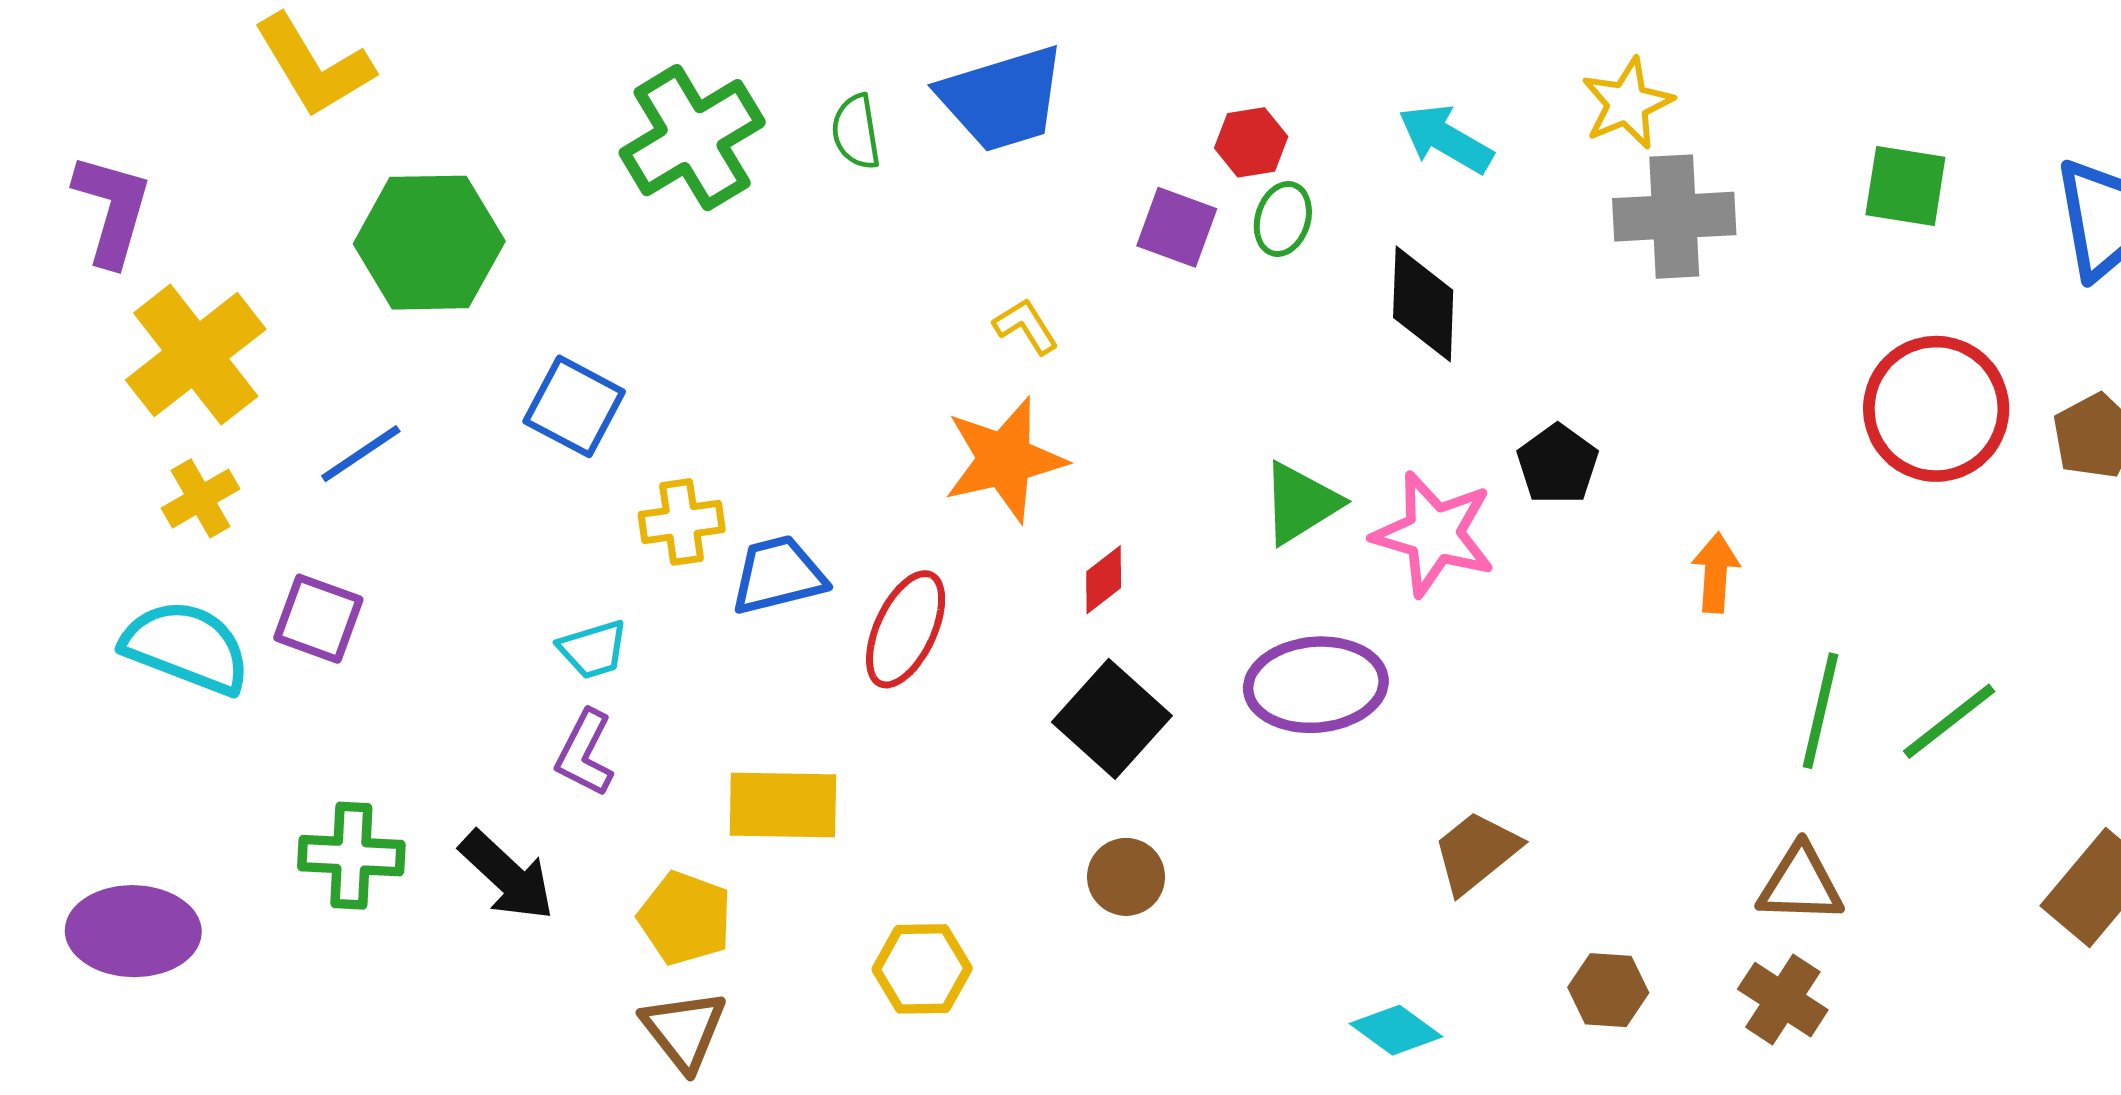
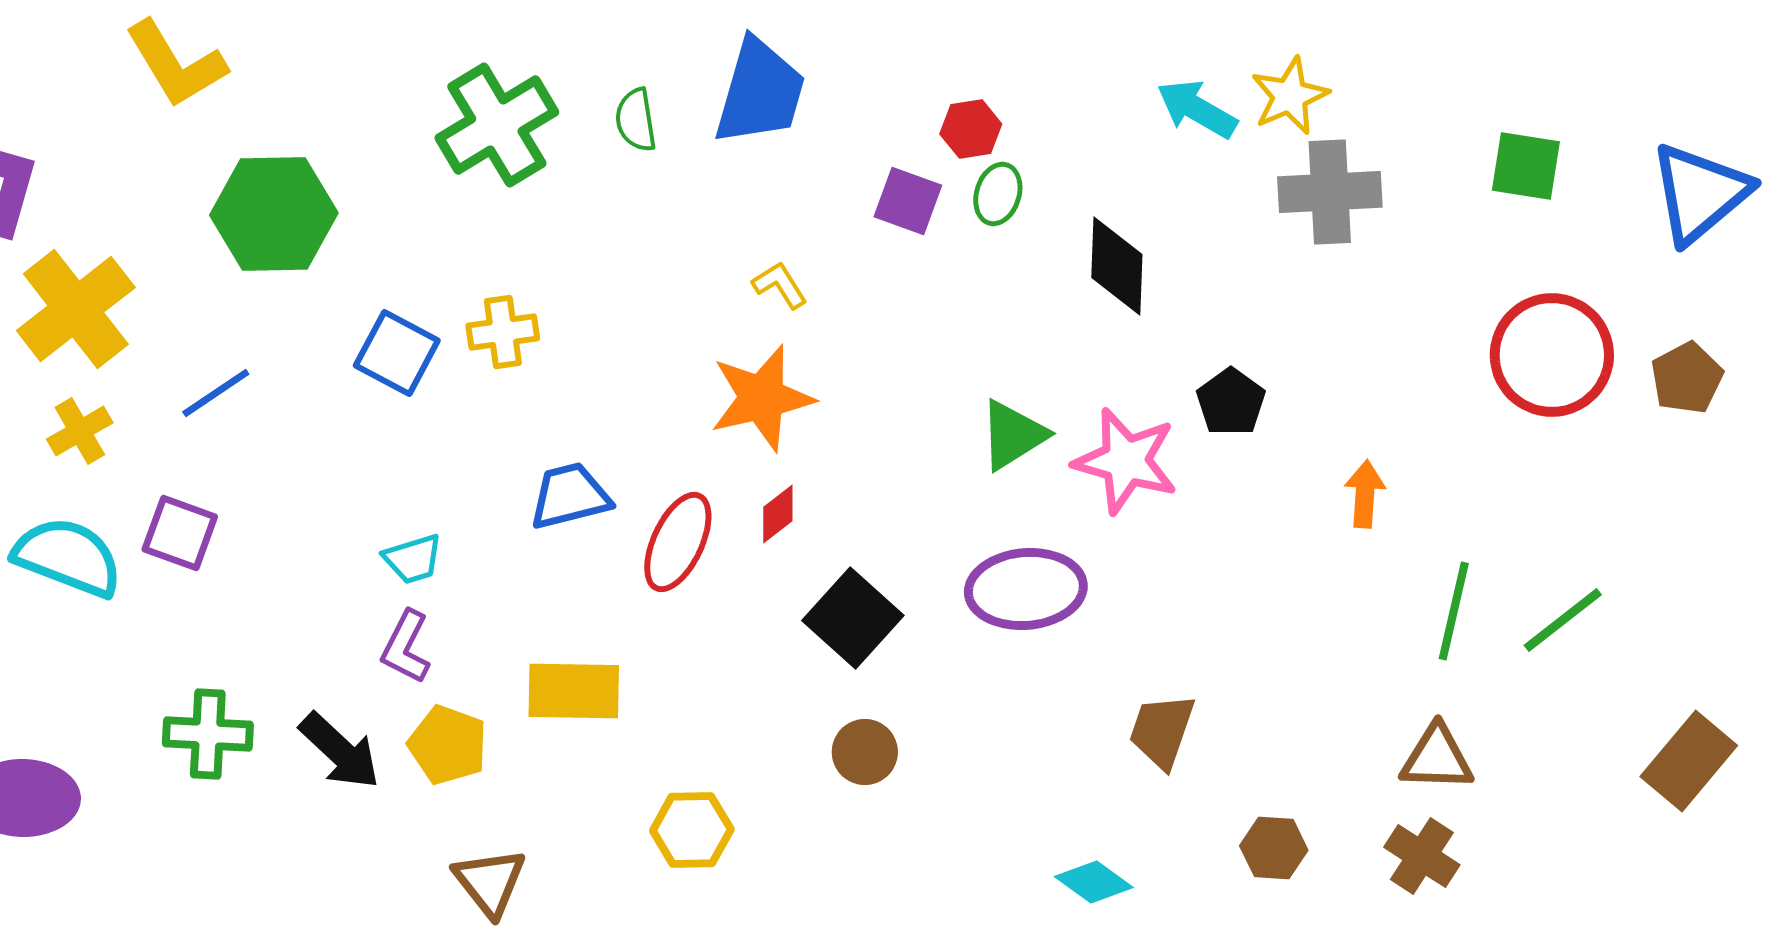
blue trapezoid: (1002, 99) -> (760, 92), turned -57
cyan arrow: (1446, 139) -> (1197, 109), moved
yellow cross: (682, 522) -> (503, 332), moved
red diamond: (1104, 580) -> (778, 514), moved
brown trapezoid: (1476, 852) -> (1162, 731), turned -32
yellow pentagon: (685, 918) -> (448, 745), moved

